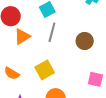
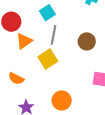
yellow square: (45, 70) -> (48, 59), moved

